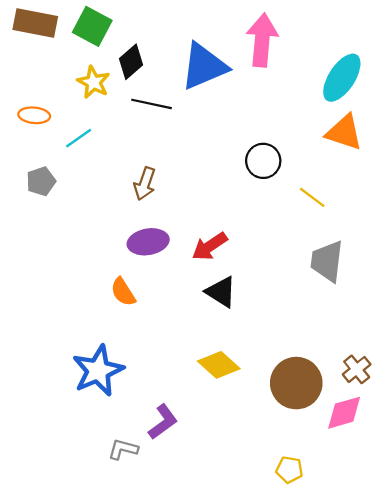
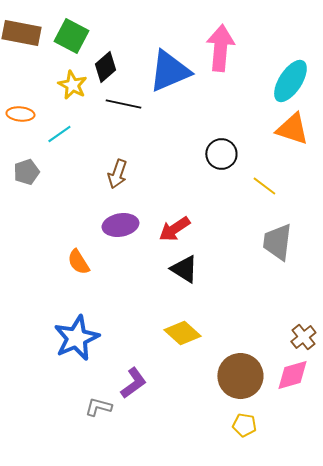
orange semicircle: (123, 292) -> (78, 262), moved
brown circle: (296, 383) -> (240, 376), moved

